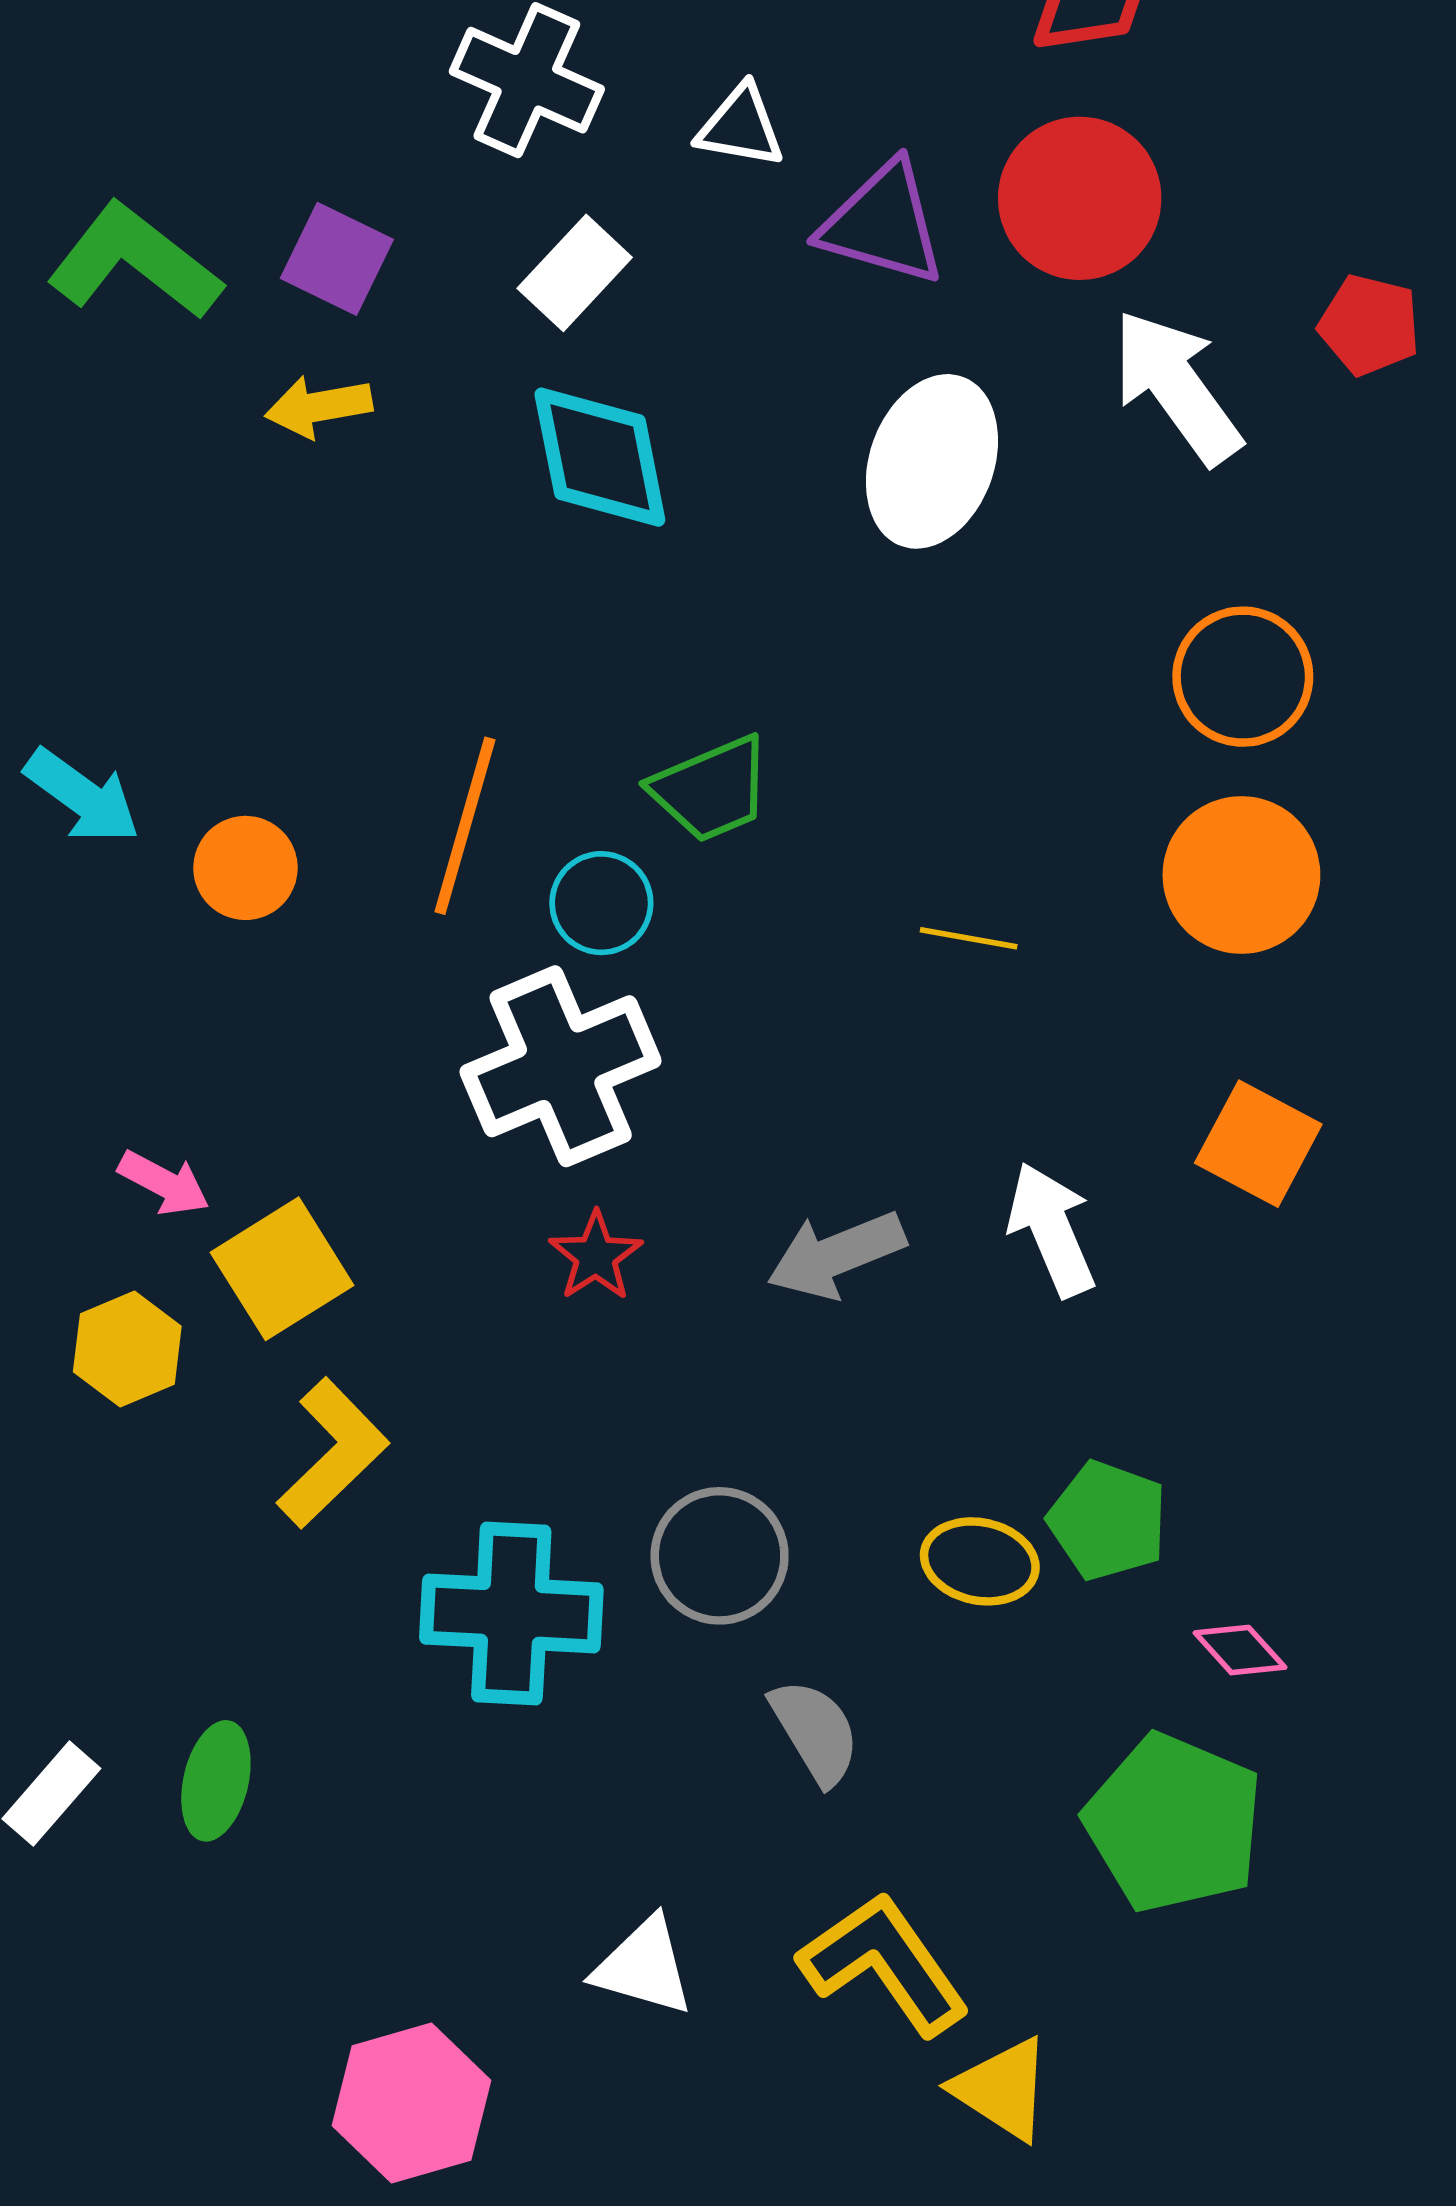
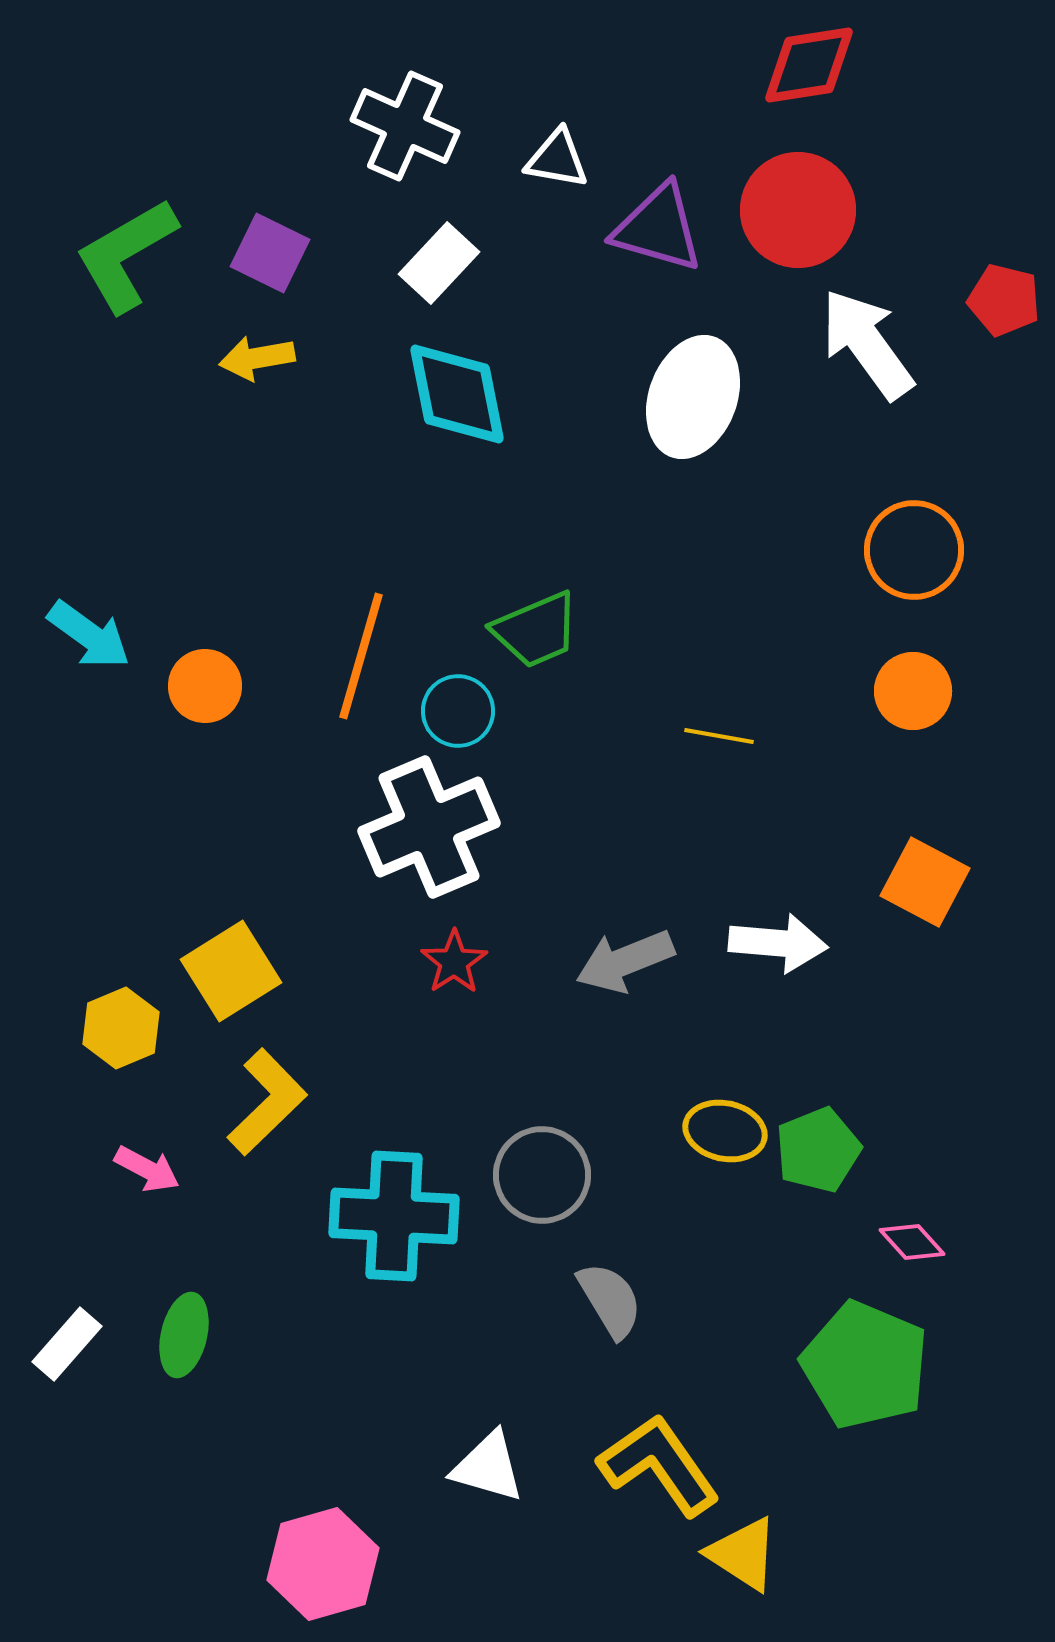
green L-shape: (134, 262) -> (126, 255), turned -68
orange circle: (1241, 875) -> (913, 691), size x0.7
pink arrow: (164, 1183) -> (147, 1169), moved
white arrow: (1052, 1229) -> (778, 943), turned 118
green pentagon: (1108, 1521) -> (818, 1150), turned 30
yellow ellipse: (980, 1561) -> (725, 1131), moved

